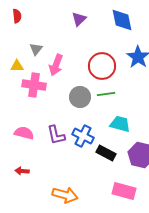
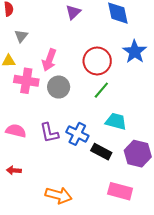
gray triangle: (36, 49) -> (21, 36), moved
green line: (106, 94) -> (101, 90), turned -42
gray circle: (80, 97) -> (59, 87), moved

